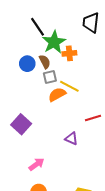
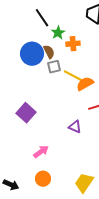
green star: (54, 42) -> (58, 33), size x0.6
blue circle: (27, 64) -> (32, 54), size x1.5
orange semicircle: (57, 94) -> (85, 84), moved

